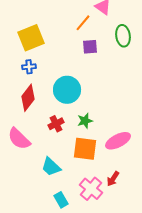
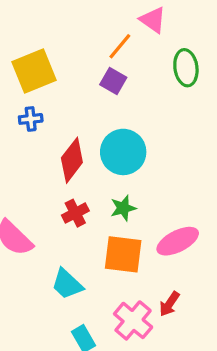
purple square: (90, 47) -> (113, 81), moved, turned 35
cyan circle: (67, 90) -> (123, 152), moved
red diamond: (28, 98) -> (72, 160), moved

